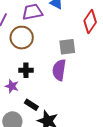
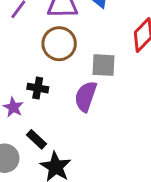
brown circle: (22, 38) -> (59, 44), moved

